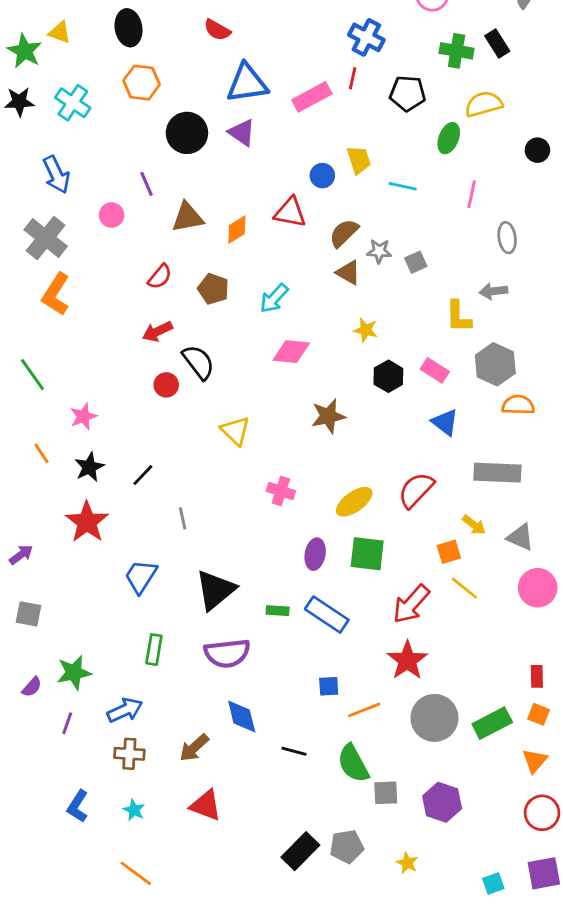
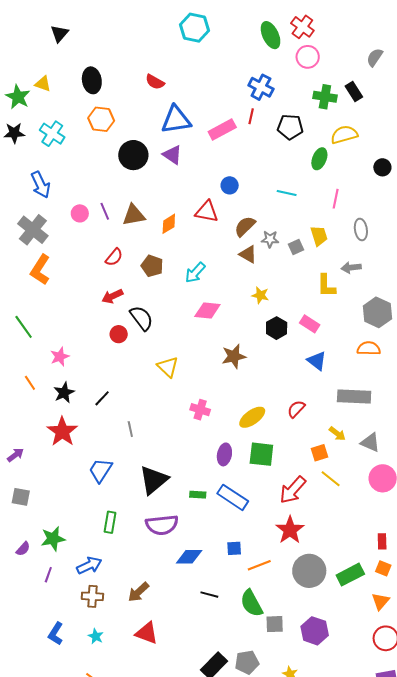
yellow trapezoid: (359, 160) -> (319, 236), moved
purple line: (147, 184) -> (105, 211), moved
gray hexagon: (495, 364) -> (377, 312), moved
red semicircle: (416, 490) -> (296, 409), size x0.7
blue diamond: (242, 716) -> (189, 557), moved, turned -76

